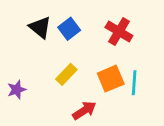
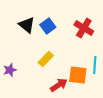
orange square: (111, 79) -> (78, 75), moved, turned 30

